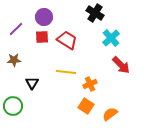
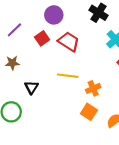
purple circle: (44, 17) -> (54, 15), moved
red square: (42, 37) -> (42, 38), turned -32

